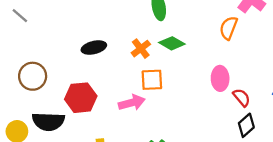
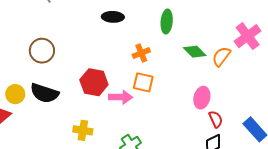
green diamond: (172, 43) -> (195, 52), moved
black ellipse: (94, 48) -> (113, 17), moved
red hexagon: (81, 98) -> (94, 82), moved

